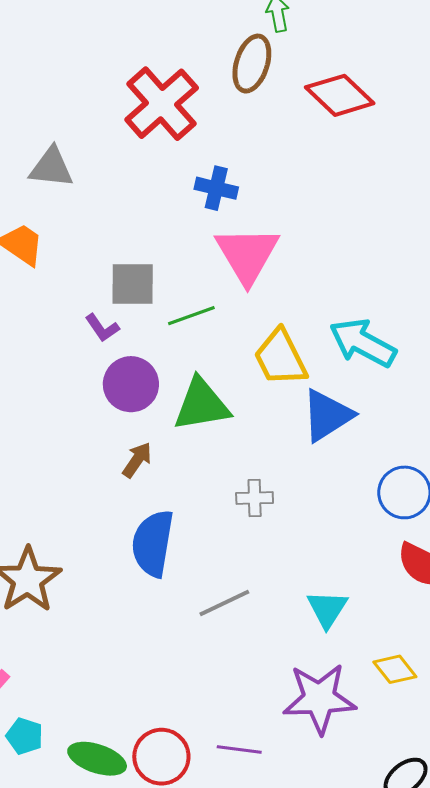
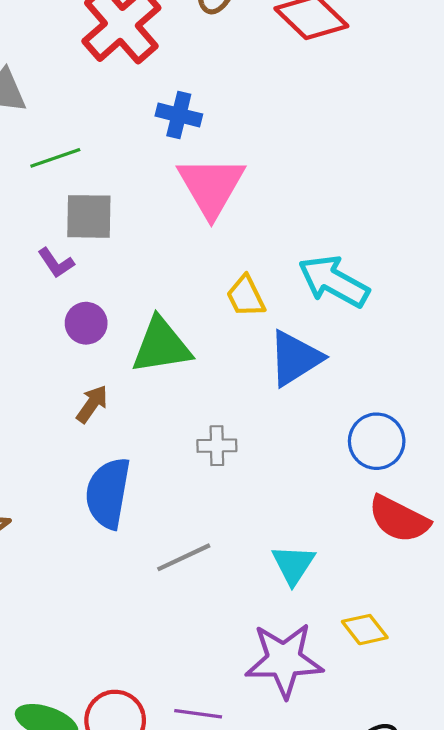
green line: (191, 316) -> (55, 158), moved
yellow trapezoid: (280, 358) -> (246, 296), size x0.7
purple circle: (131, 384) -> (86, 323), size x0.7

